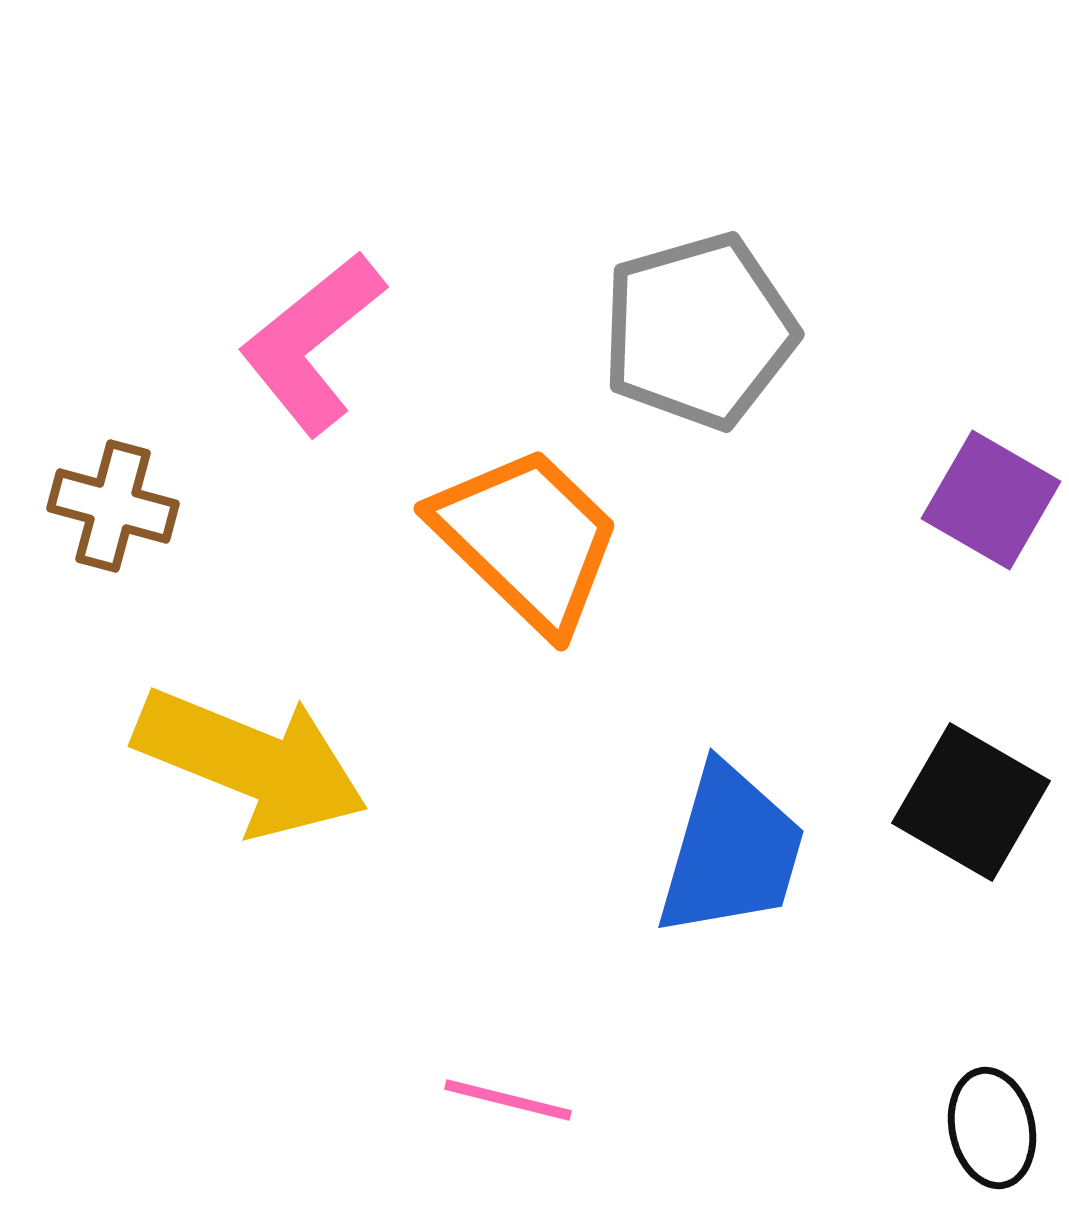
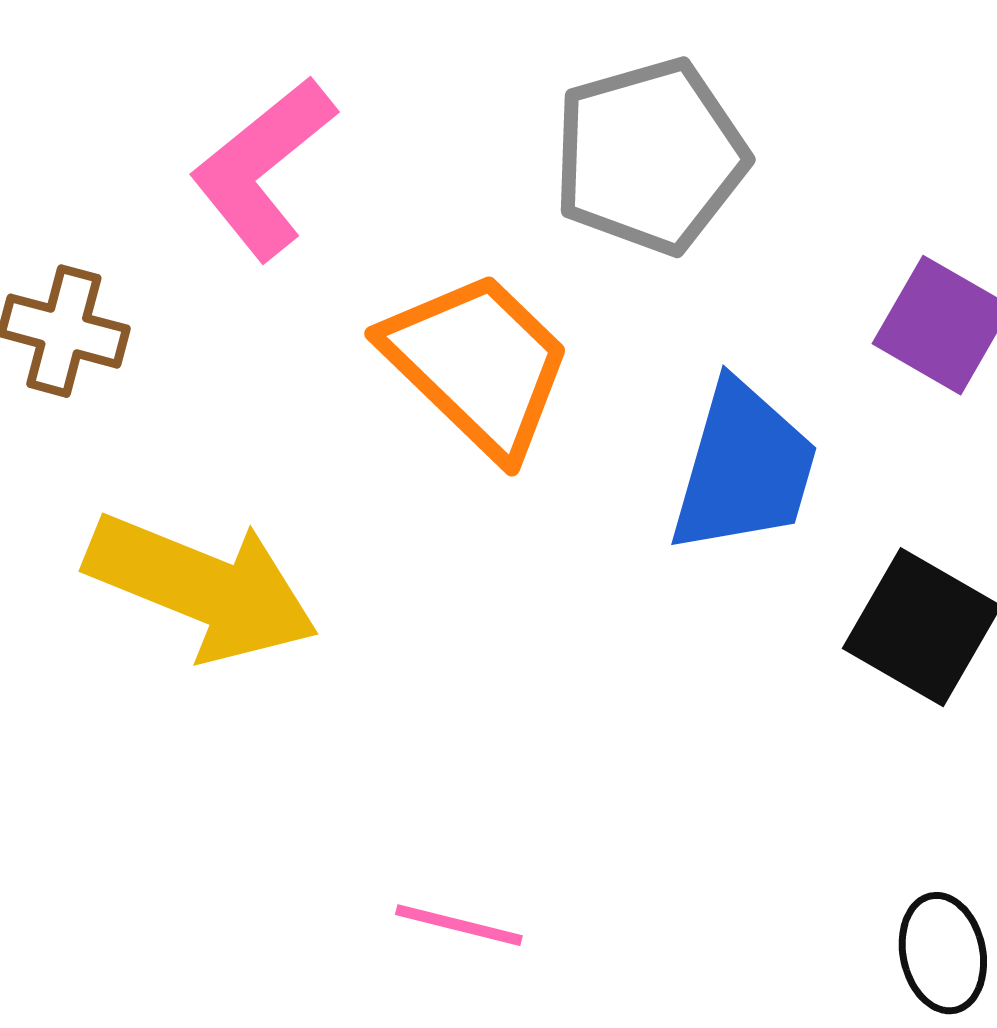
blue trapezoid: (731, 851) -> (744, 468), moved

